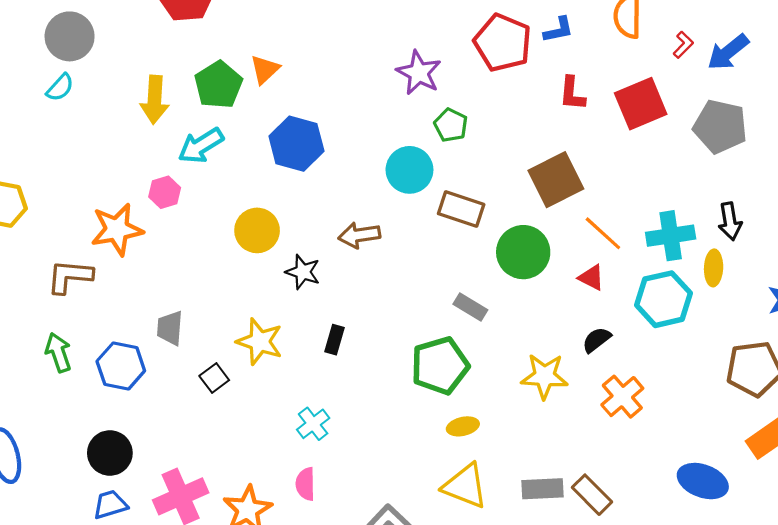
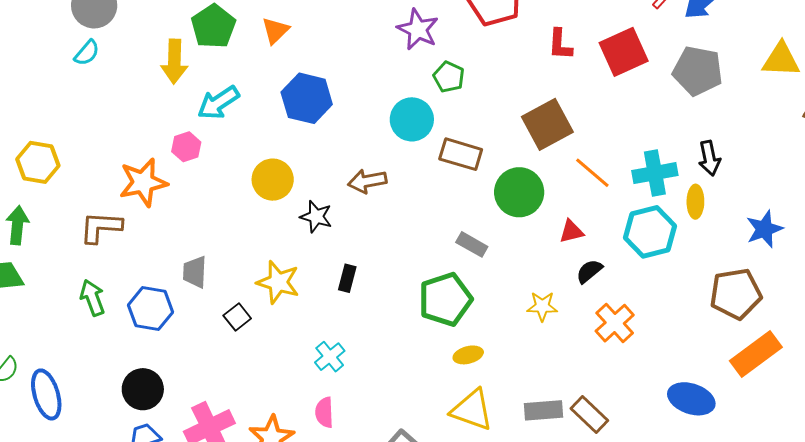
green pentagon: (218, 85) -> (213, 26), moved
red triangle: (591, 278) -> (571, 232), moved, turned -40
yellow star: (545, 376) -> (542, 306), size x0.7

